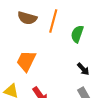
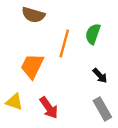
orange line: (53, 21) -> (64, 43), moved

